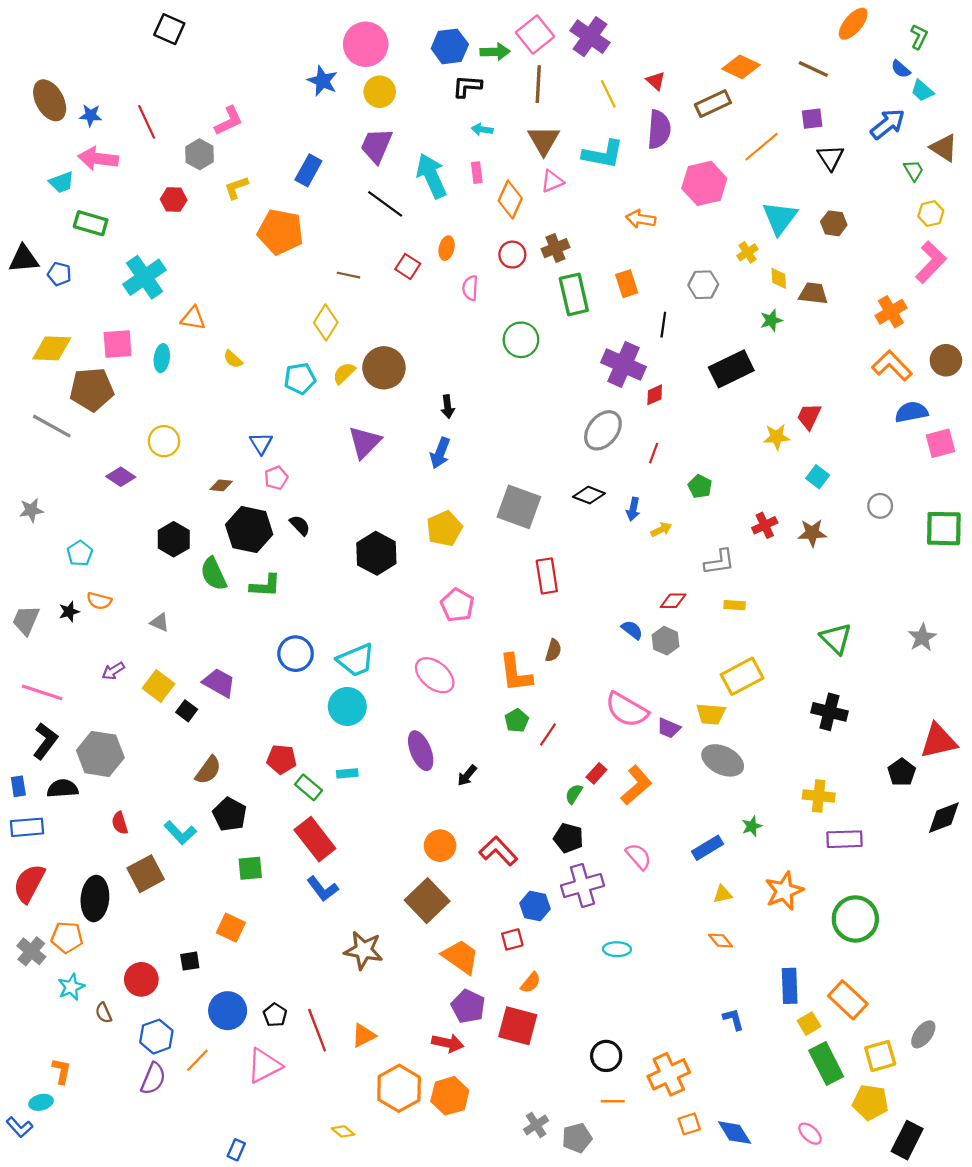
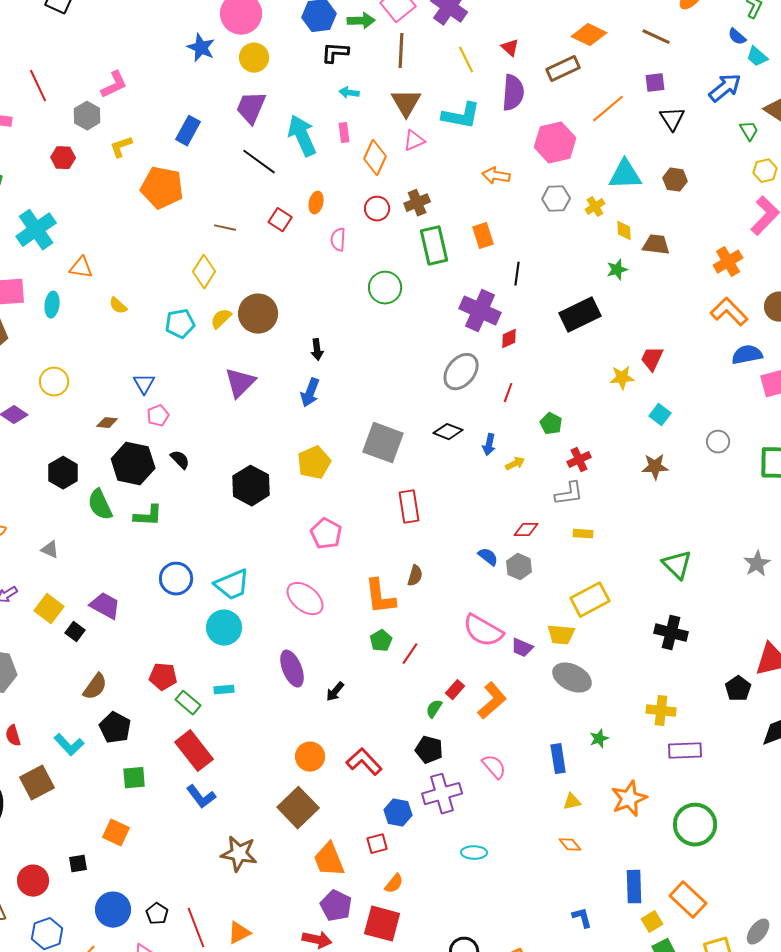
cyan triangle: (780, 218) -> (625, 175), turned 51
gray hexagon: (703, 285) -> (556, 199), moved
red cross: (765, 525) -> (579, 460), moved
blue rectangle: (708, 848) -> (558, 759), turned -68
orange trapezoid: (461, 957) -> (329, 860), turned -147

